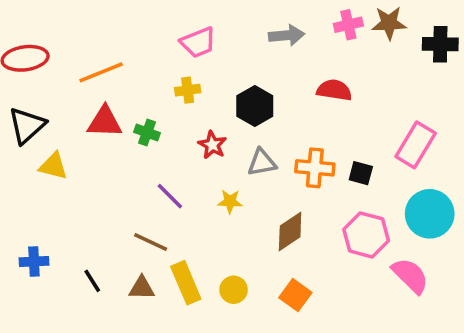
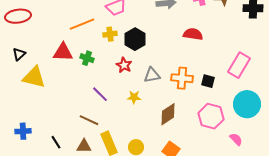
orange line: (101, 72) -> (82, 24), moved
black hexagon: (255, 106) -> (135, 39), moved
black triangle: (27, 125) -> (19, 54), size x0.6
yellow triangle: (53, 166) -> (34, 77), size x1.4
pink semicircle: (410, 276) -> (236, 139), size x0.6

